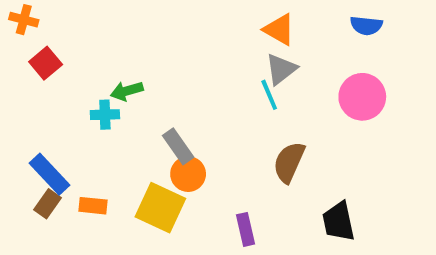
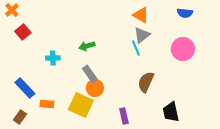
orange cross: (24, 20) -> (12, 10), turned 32
green arrow: (127, 91) -> (87, 46), moved
brown rectangle: (48, 204) -> (20, 117), moved

